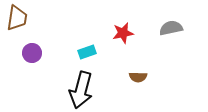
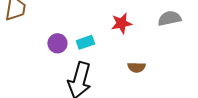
purple circle: (32, 53) -> (57, 43), moved

